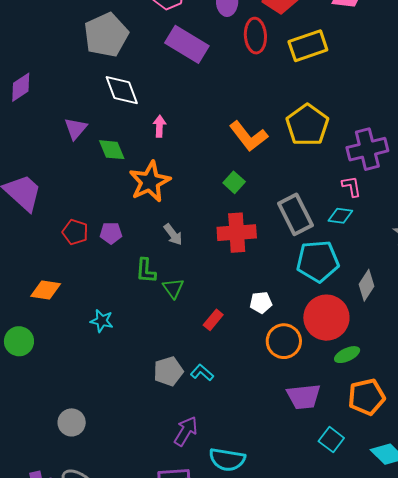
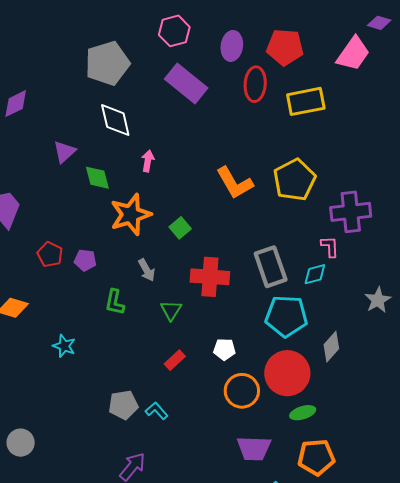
green square: (234, 182) -> (180, 228), moved
cyan diamond: (340, 216) -> (315, 274), turned -30
green triangle: (173, 288) -> (171, 310), moved

